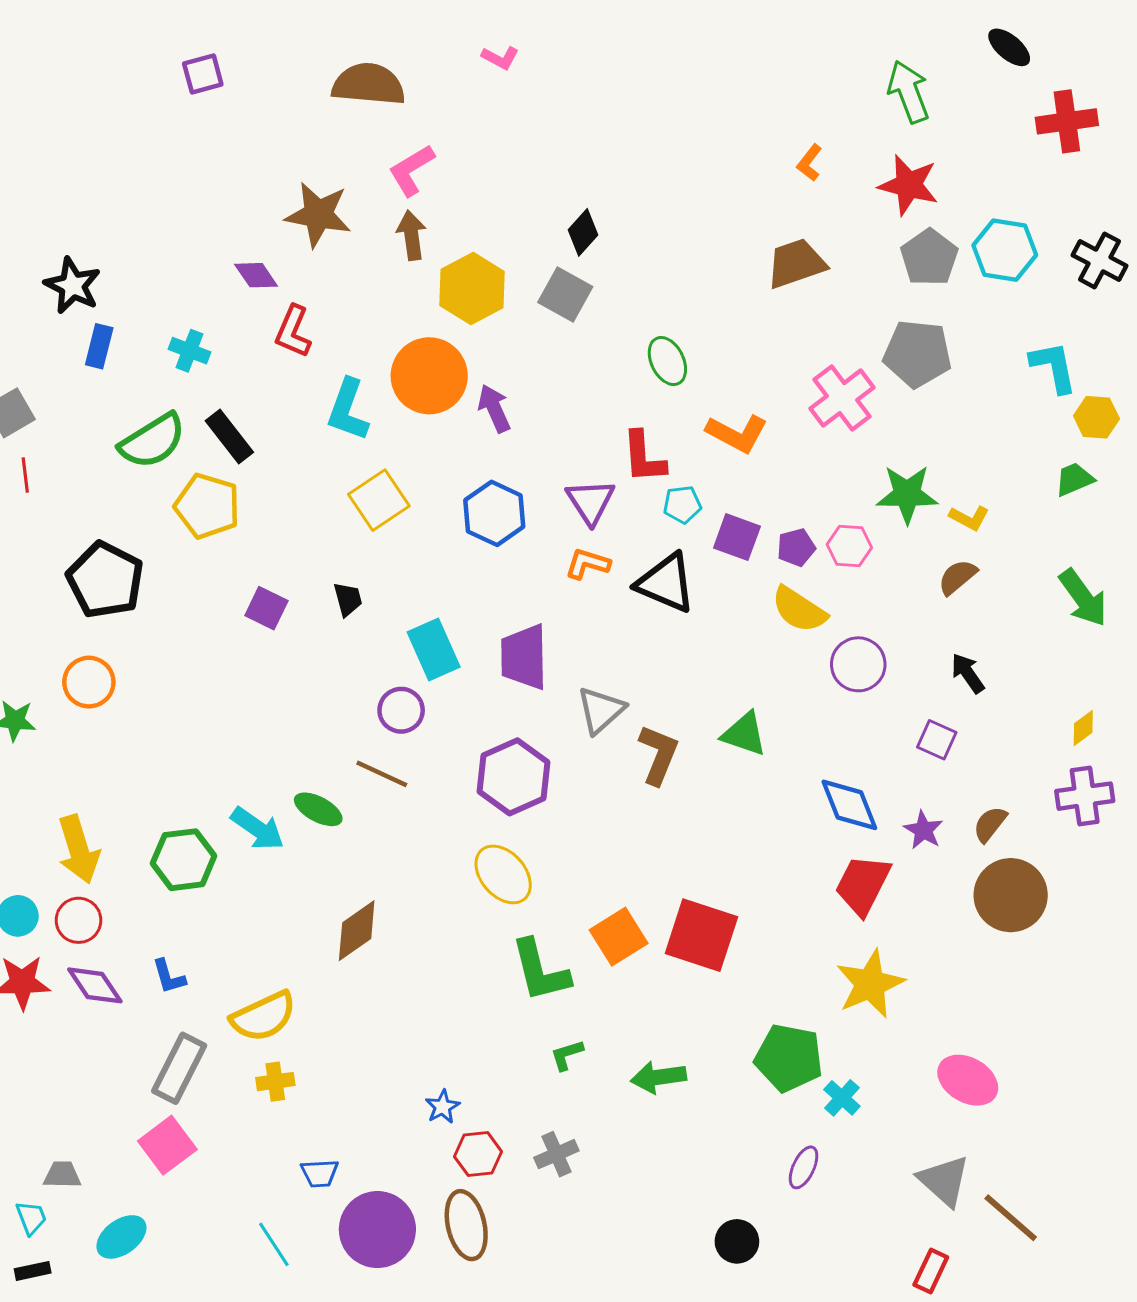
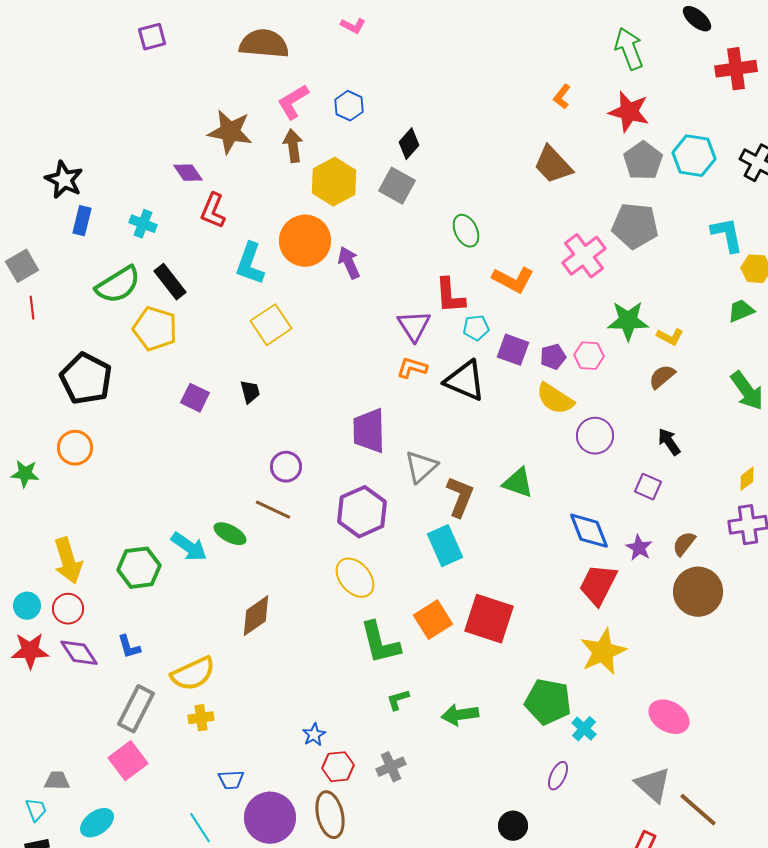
brown trapezoid: (796, 263) -> (553, 165), turned -114
blue hexagon: (494, 513) -> (349, 106), moved, size x0.7
cyan rectangle: (434, 650) -> (445, 546), moved

